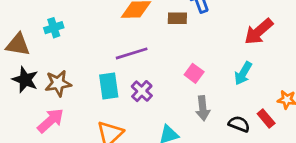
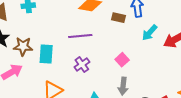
cyan arrow: (243, 73) -> (150, 33), moved
cyan rectangle: (109, 86) -> (46, 54), moved

